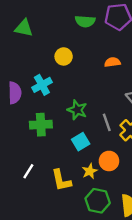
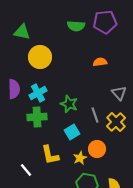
yellow circle: (64, 56) -> (40, 57), moved, size x1.5
cyan cross: (42, 85) -> (38, 93), moved
white line: (28, 171) -> (26, 170), moved, turned -72
yellow L-shape: (61, 180) -> (50, 155), moved

